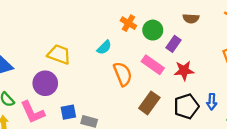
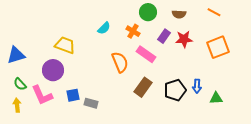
orange cross: (128, 23) -> (133, 31), moved
green circle: (153, 30) -> (148, 12), moved
cyan semicircle: (104, 47) -> (104, 28), moved
red star: (184, 71) -> (184, 39), moved

